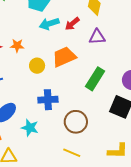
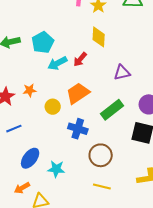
purple triangle: (97, 37) -> (122, 72), moved
green rectangle: (95, 79) -> (112, 110), turned 30
blue cross: (48, 100) -> (78, 129), moved, turned 30

